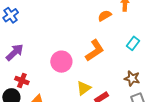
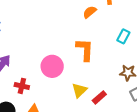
orange L-shape: (95, 50) -> (85, 50), turned -45
red cross: (22, 81) -> (22, 86), moved

